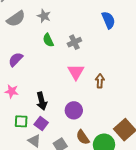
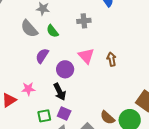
gray semicircle: (16, 19) -> (29, 29), moved, turned 96
gray cross: (74, 42) -> (84, 21), moved, turned 32
purple semicircle: (16, 59) -> (42, 56), moved
purple circle: (74, 110) -> (65, 69), moved

